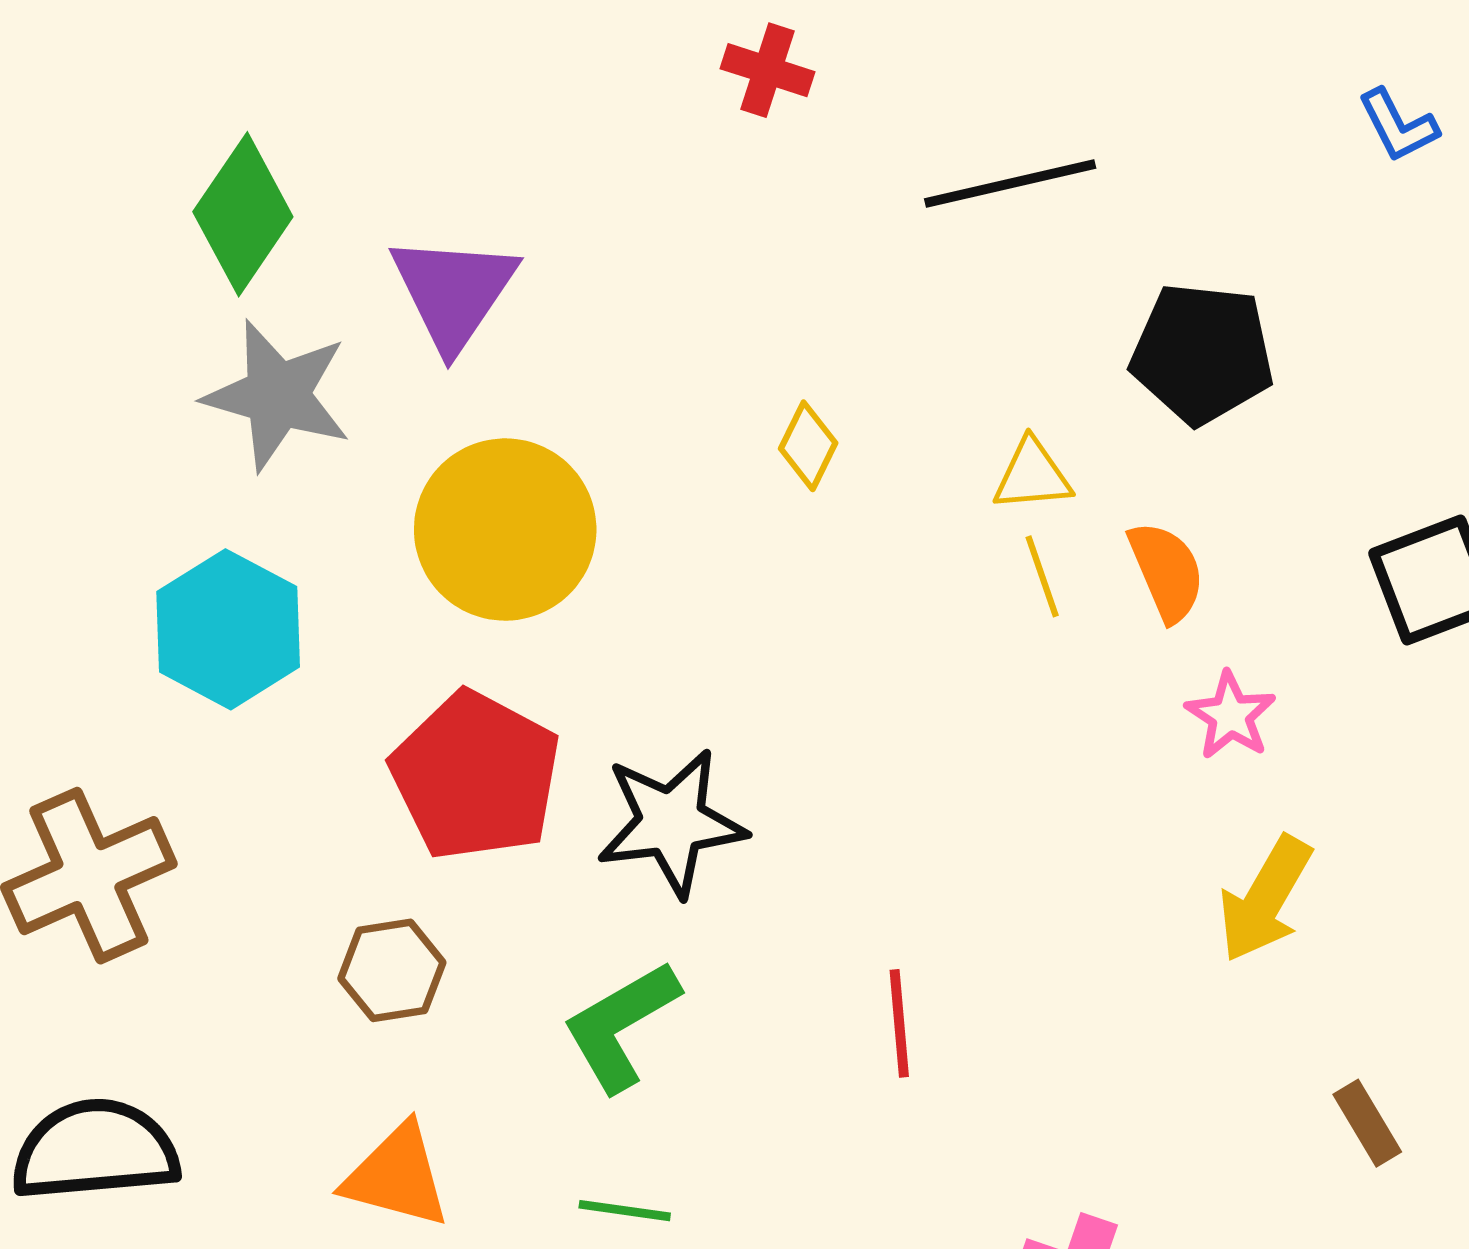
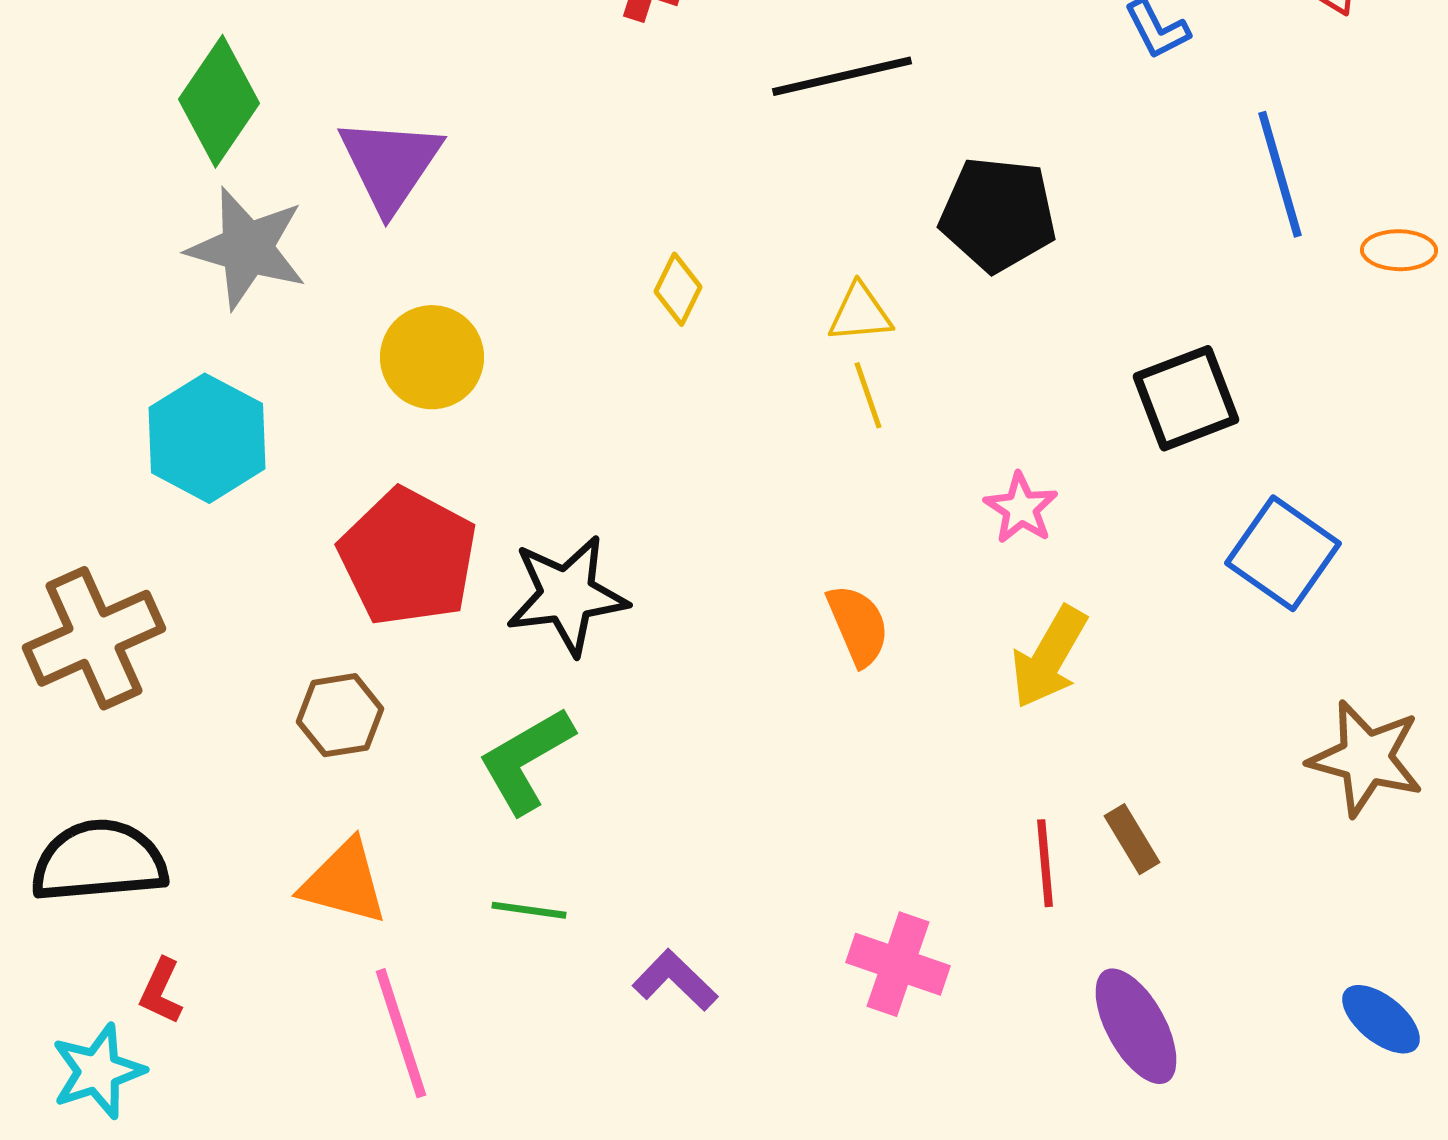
yellow circle: (505, 530) -> (432, 357), size x0.7
orange semicircle: (1167, 571) -> (858, 625), moved
red line: (899, 1023) -> (1045, 863), moved

